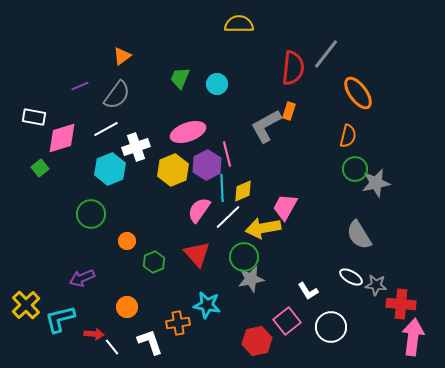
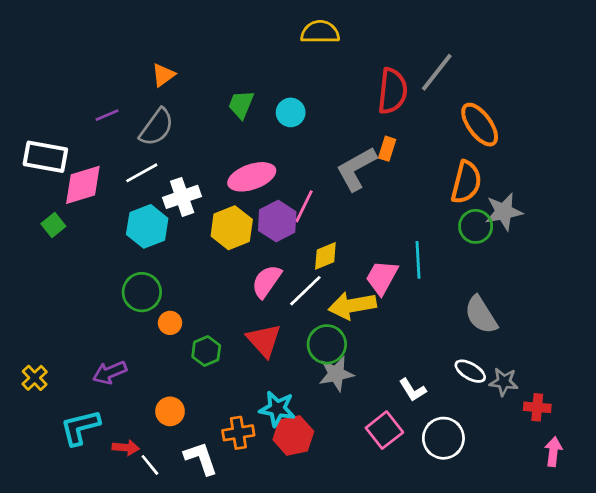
white rectangle: (34, 117) -> (45, 157), size x1.4
orange semicircle: (348, 136) -> (466, 182), size x1.4
pink line: (227, 154) -> (304, 206), turned 40
gray star: (376, 183) -> (504, 212), moved
cyan line: (222, 188) -> (418, 260), moved
green circle: (91, 214) -> (142, 292), moved
red cross: (401, 304) -> (537, 407), size x0.7
yellow cross: (26, 305) -> (35, 378), moved, size x0.7
pink arrow: (413, 337) -> (553, 452), size x0.6
red hexagon: (257, 341) -> (293, 435), moved

